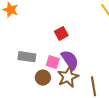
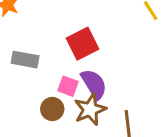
red square: (61, 33) -> (83, 44), size x1.5
gray rectangle: (27, 57) -> (25, 60), moved

